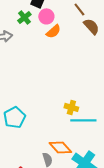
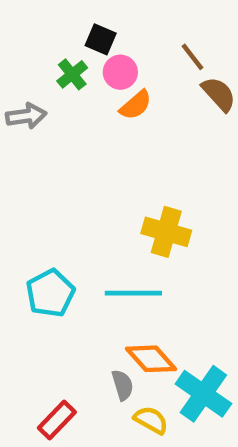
yellow cross: (71, 107) -> (166, 232), moved, size x1.5
cyan line: (83, 120) -> (133, 293), moved

